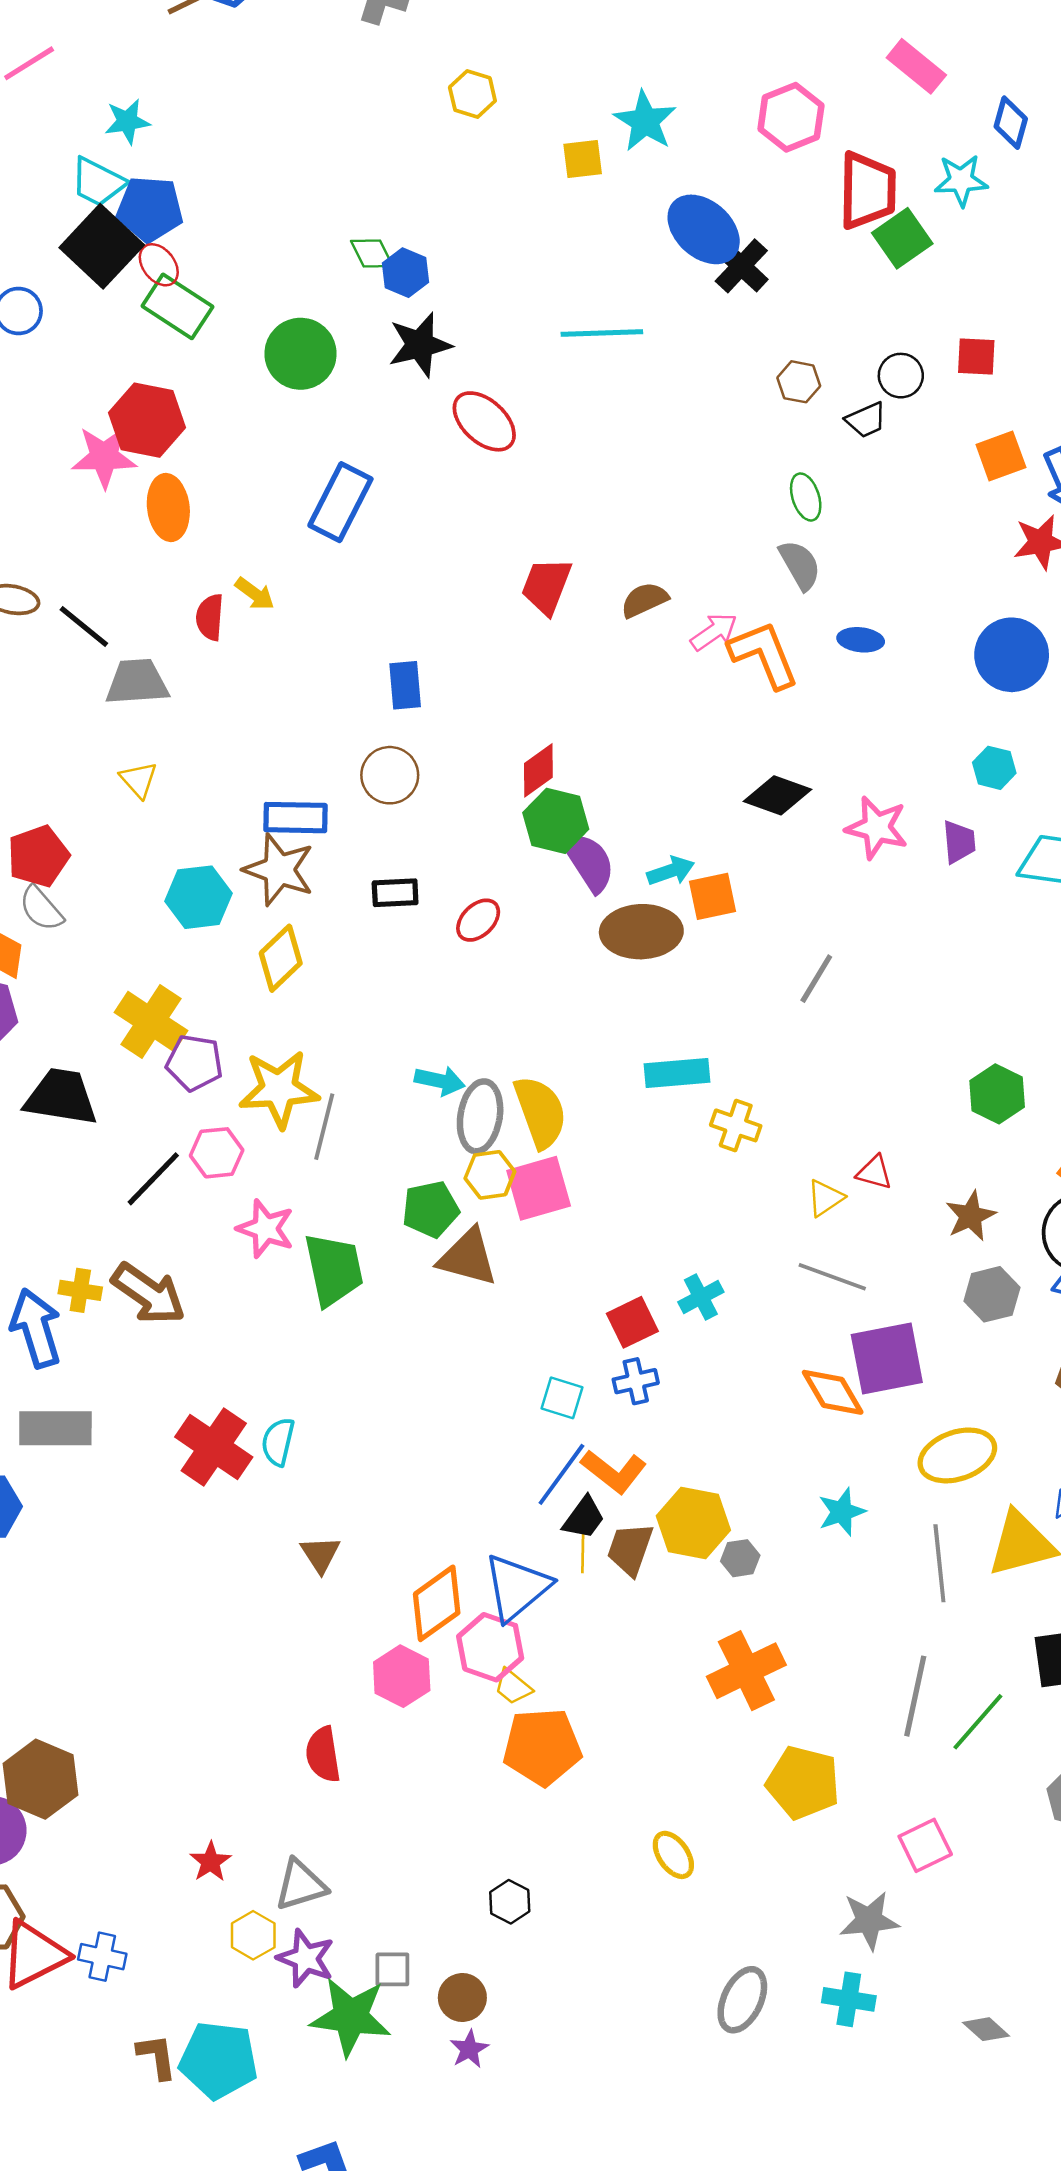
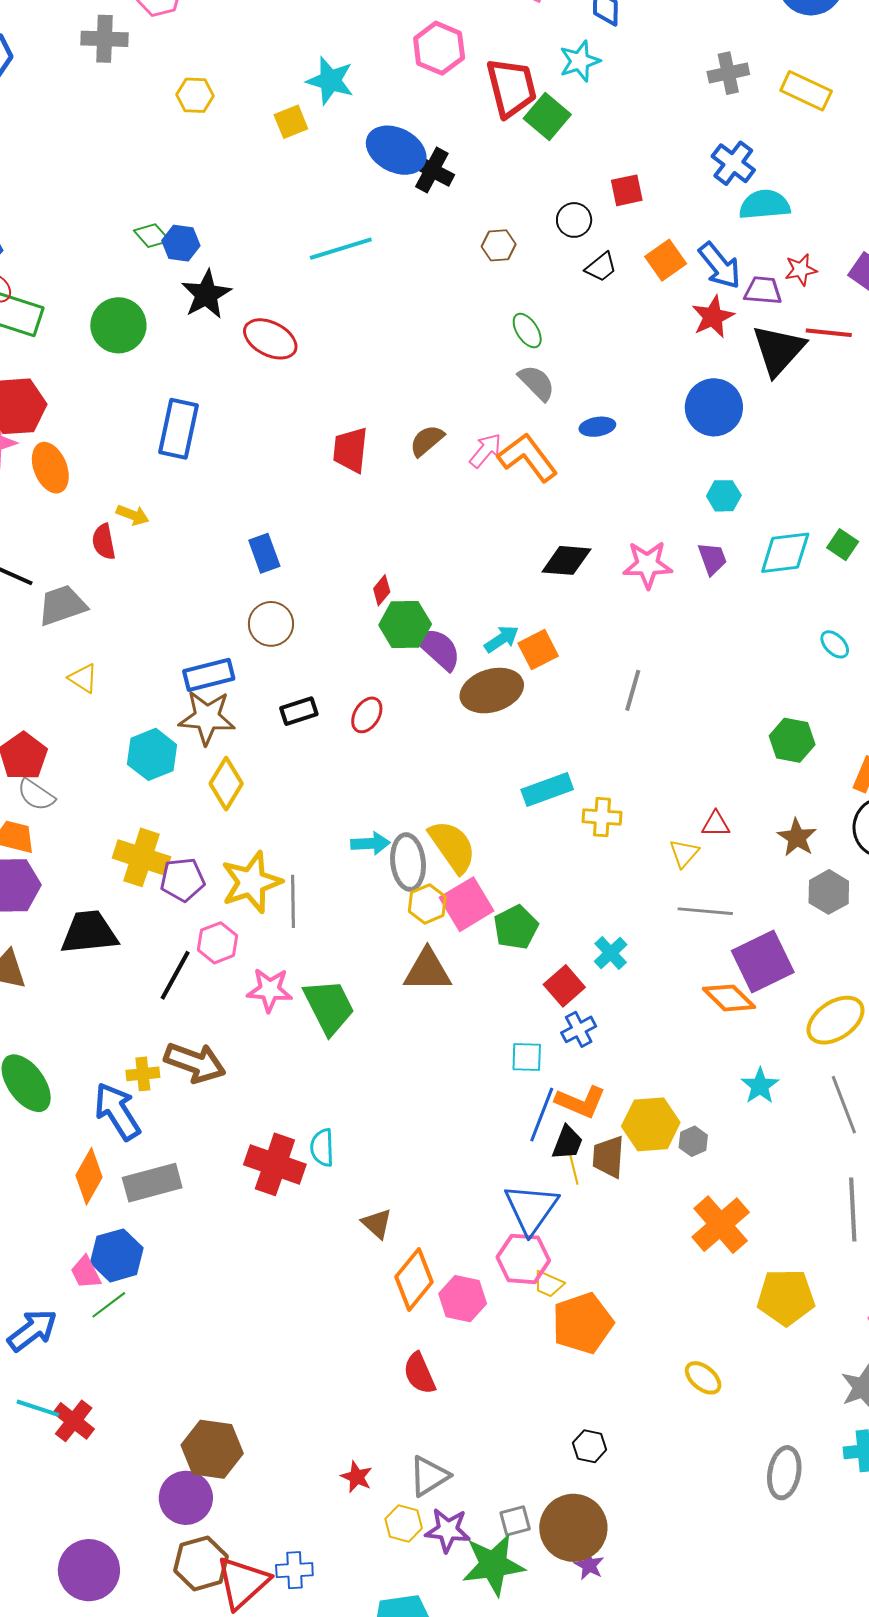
black trapezoid: (866, 420) -> (601, 267), moved
red diamond: (538, 770) -> (382, 590), size x0.7
green pentagon: (431, 1209) -> (516, 927), moved
orange diamond: (437, 1603) -> (414, 1279), moved
brown circle: (462, 1998) -> (573, 1528), size x1.8

